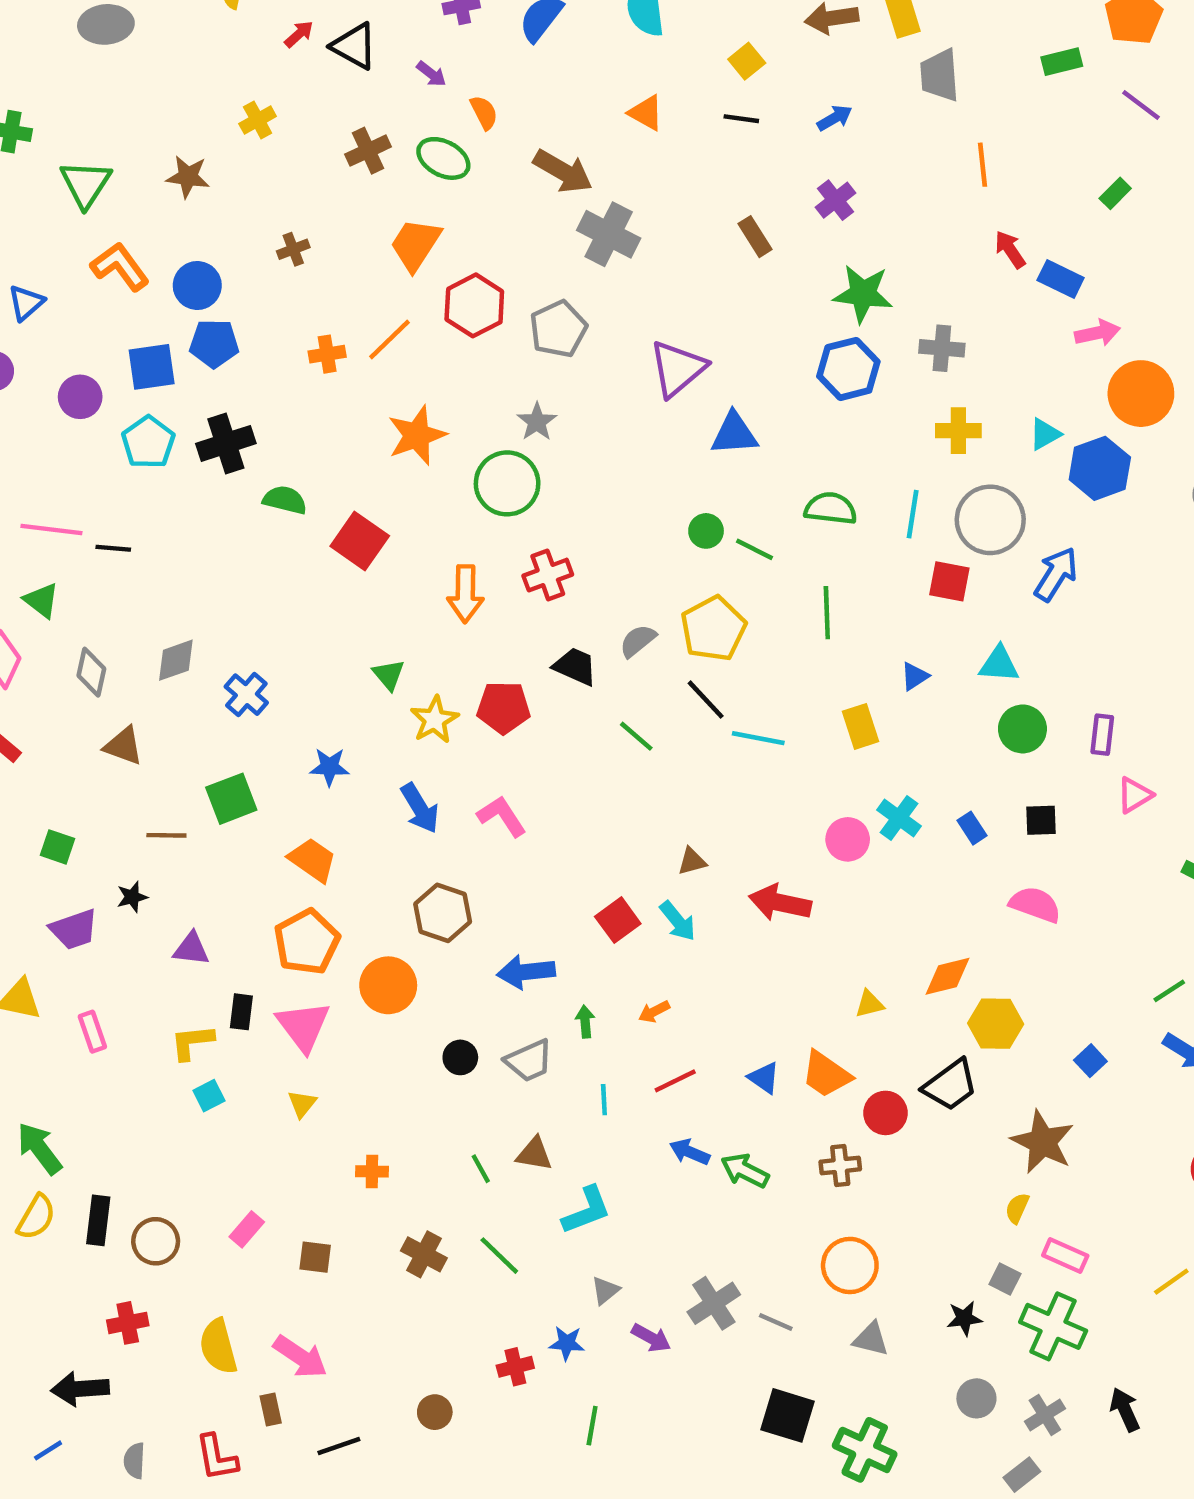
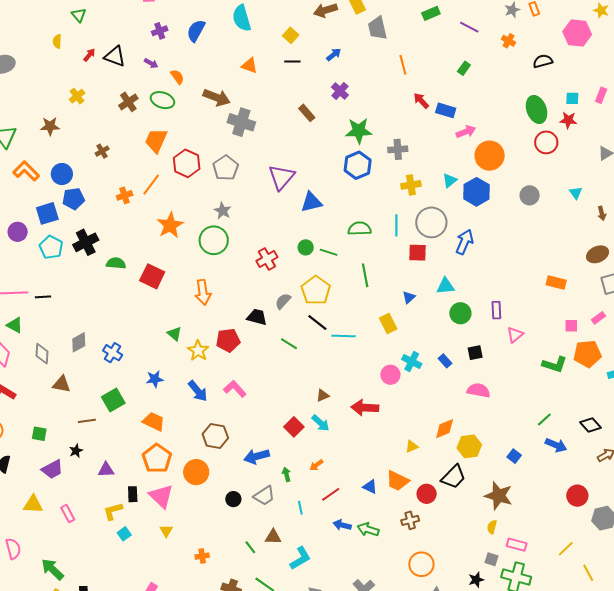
red cross: (548, 575) -> (267, 259), moved

